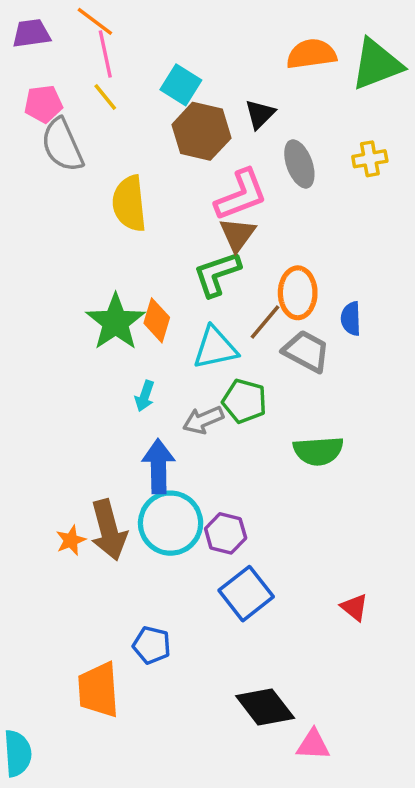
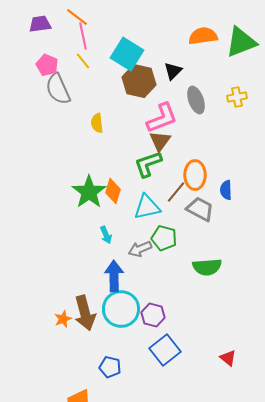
cyan square: (181, 85) -> (127, 54), size x1.4
pink pentagon: (43, 104) -> (47, 65), turned 30
yellow semicircle: (129, 203) -> (97, 123), size x0.6
cyan arrow: (145, 396) -> (106, 235), turned -42
blue pentagon: (152, 645) -> (110, 367), moved

